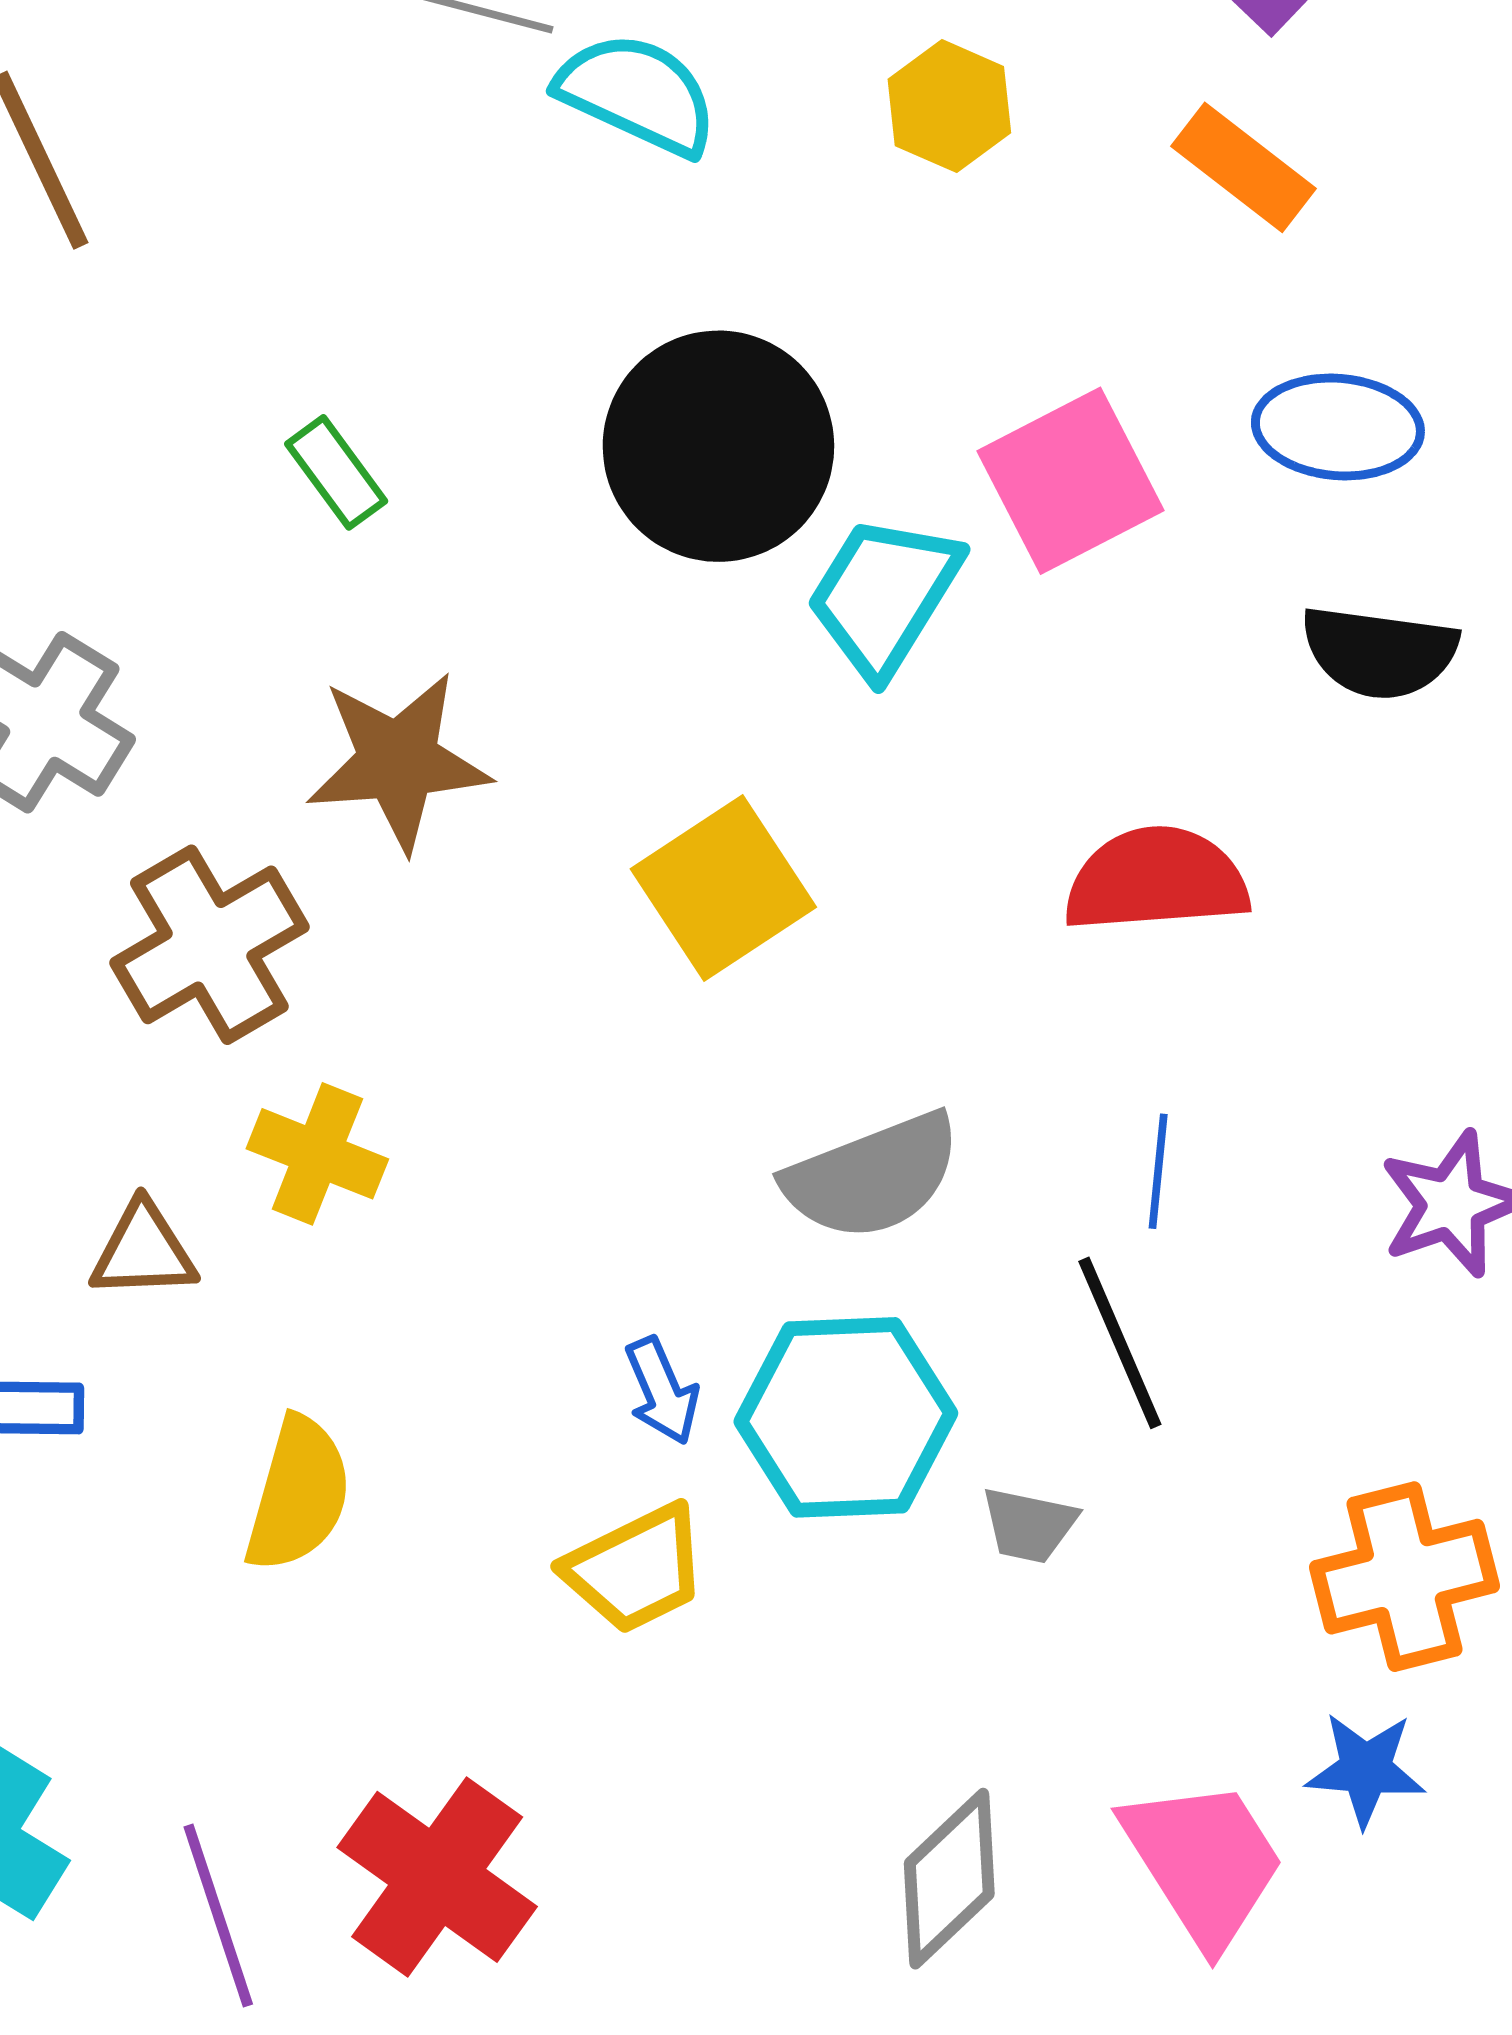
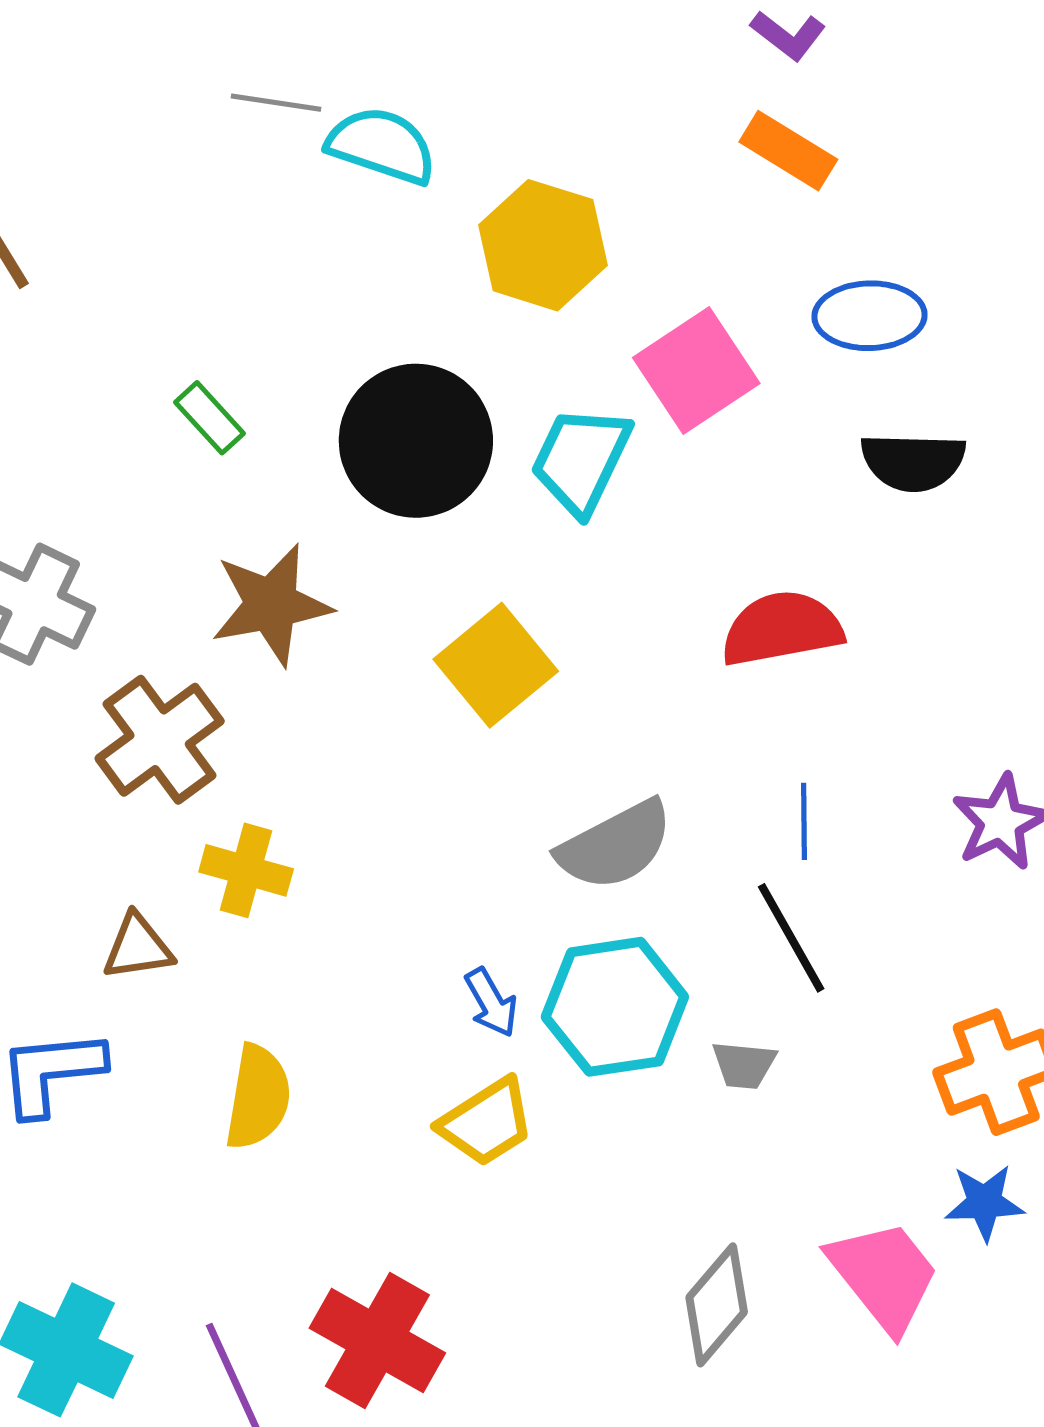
yellow hexagon: (949, 106) -> (543, 245), moved, size x1.5
black circle: (718, 446) -> (416, 441), moved

